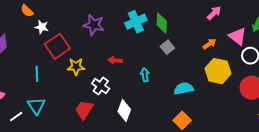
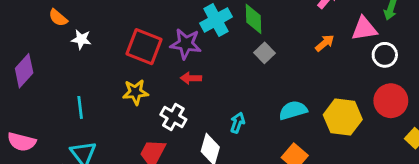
purple star: (94, 25) -> (186, 44), moved
pink triangle: (238, 36) -> (364, 29), turned -42
red square: (57, 46) -> (144, 47), moved, turned -30
yellow hexagon: (218, 71) -> (343, 117), moved
cyan arrow: (145, 75) -> (237, 123), moved, turned 32

